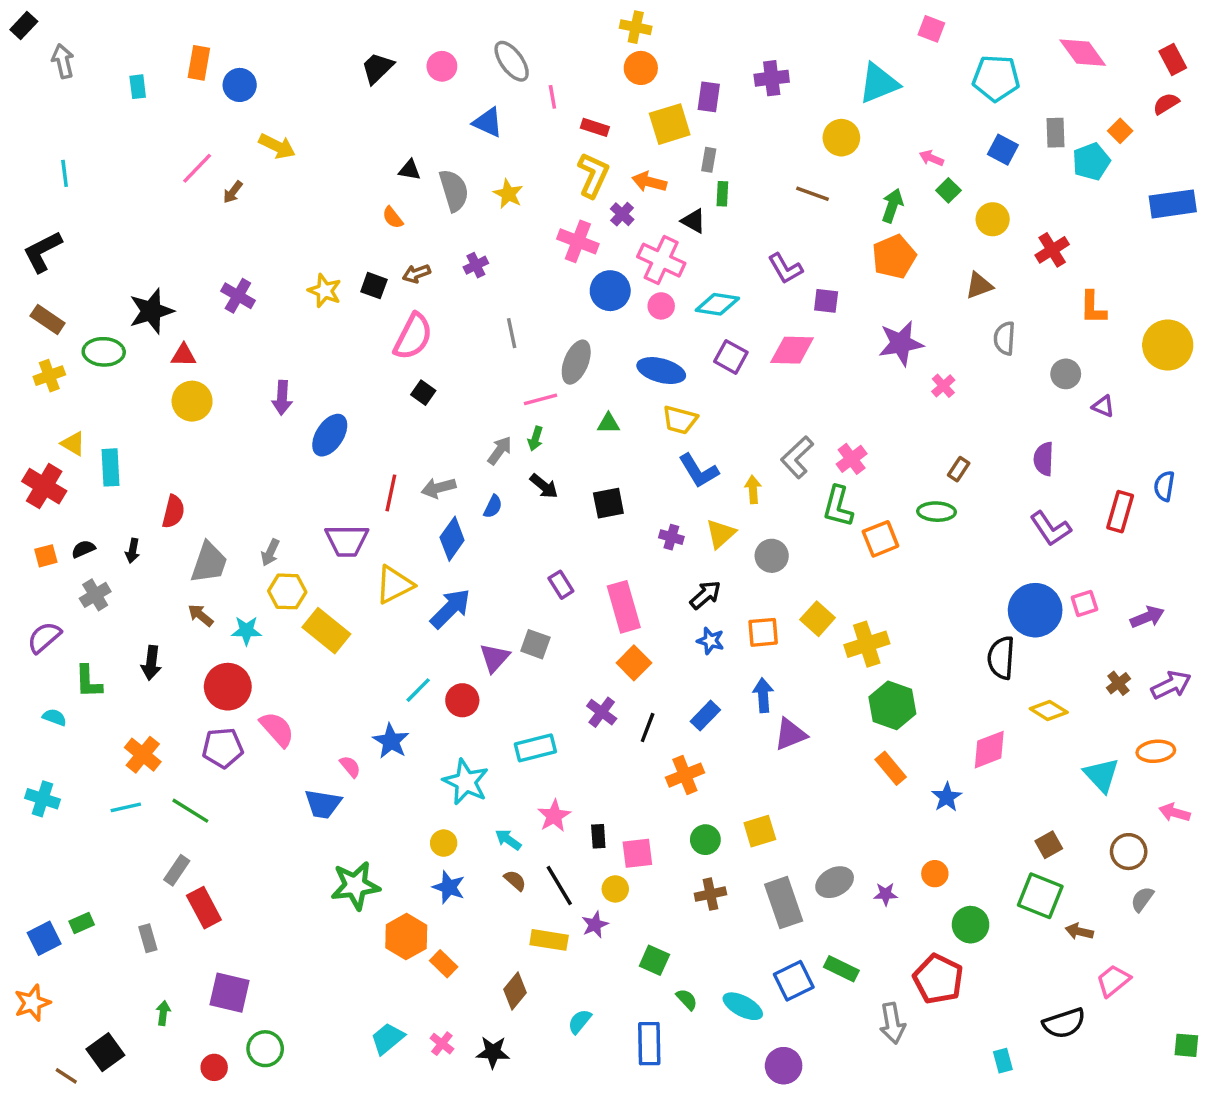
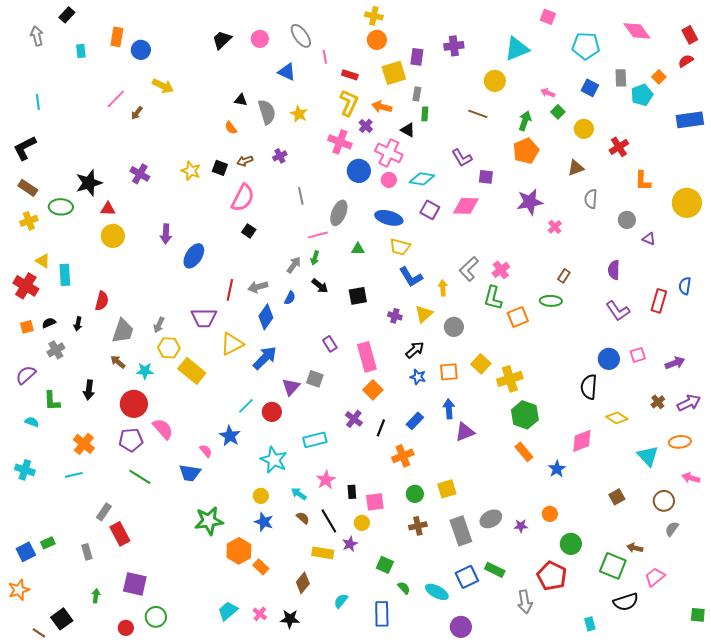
black rectangle: (24, 25) -> (67, 15), moved
blue circle: (1035, 610) -> (609, 359), size x0.7
green line: (190, 811) -> (140, 477), moved
green square: (1040, 896) -> (613, 566), moved

